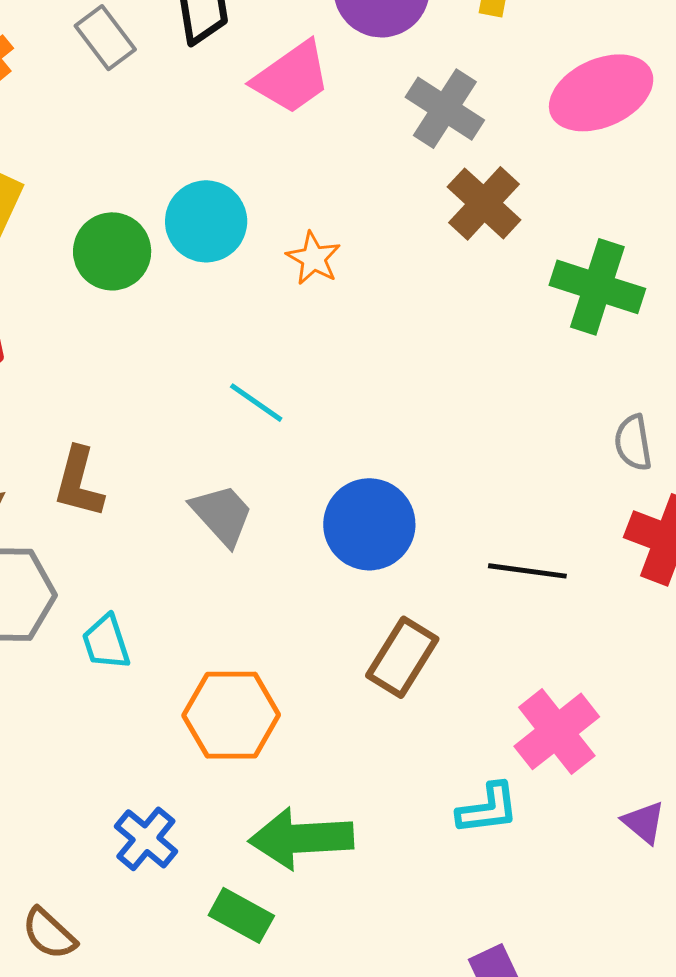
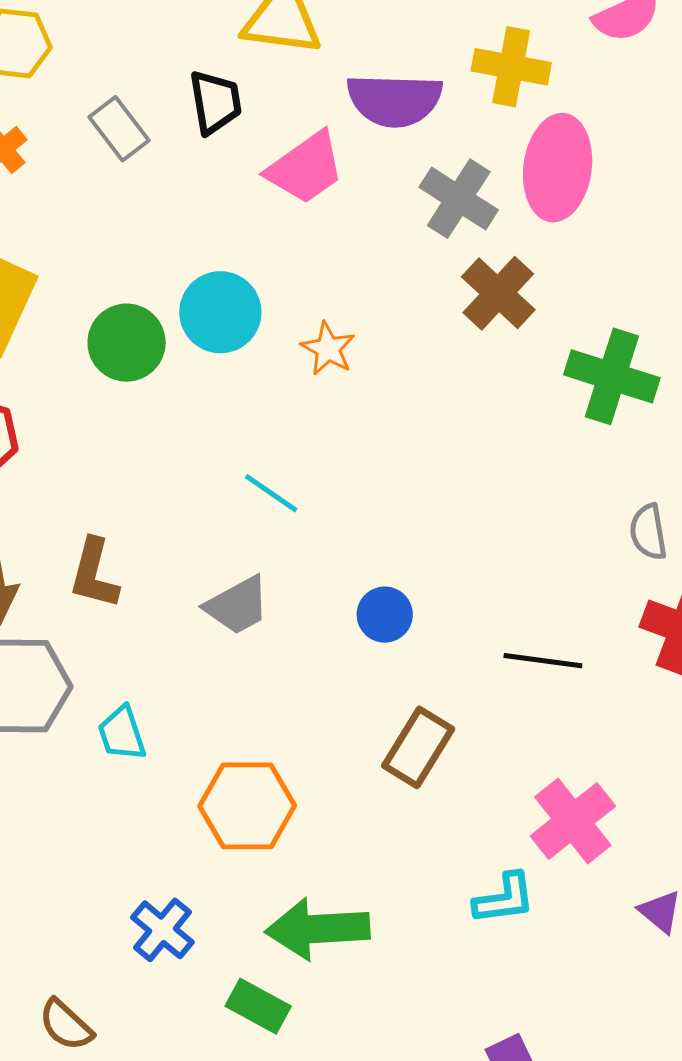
pink ellipse: (601, 93) -> (558, 168), moved, turned -58
gray trapezoid: (222, 515) -> (237, 605), turned 104
blue circle: (369, 524) -> (385, 615), size x0.6

